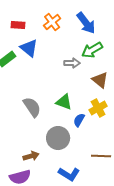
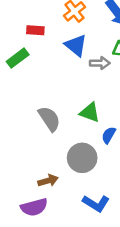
red rectangle: (18, 25) -> (35, 30), moved
blue triangle: (29, 48) -> (76, 45), moved

